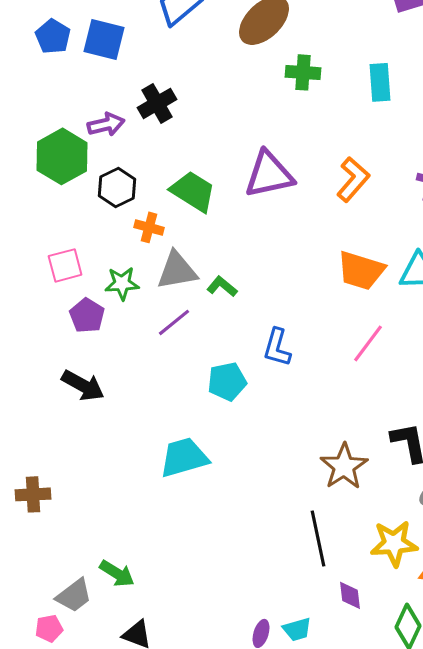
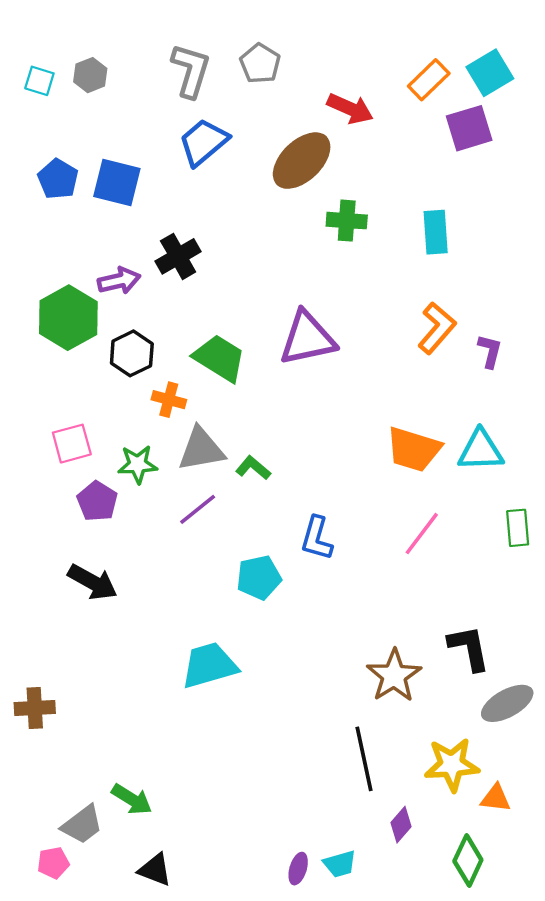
orange L-shape: (353, 179) -> (437, 328), moved
purple diamond: (350, 595) -> (401, 825), turned 48

